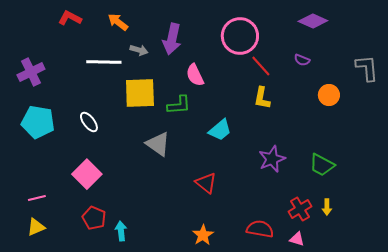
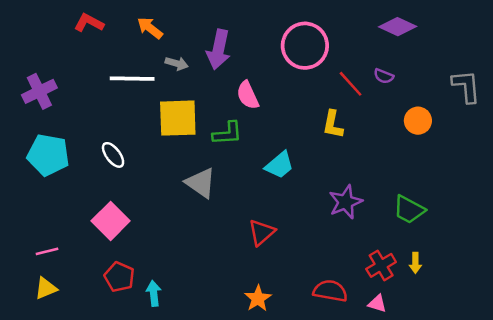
red line: (261, 66) -> (351, 84), moved
red triangle: (206, 183) -> (262, 232), turned 40

